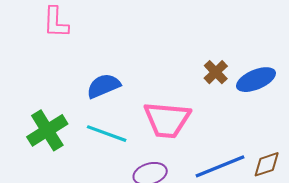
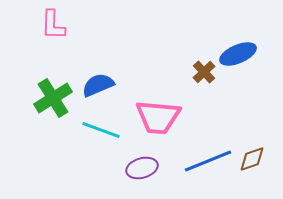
blue ellipse: (256, 80) -> (238, 54), moved
green cross: (47, 130) -> (53, 98), moved

